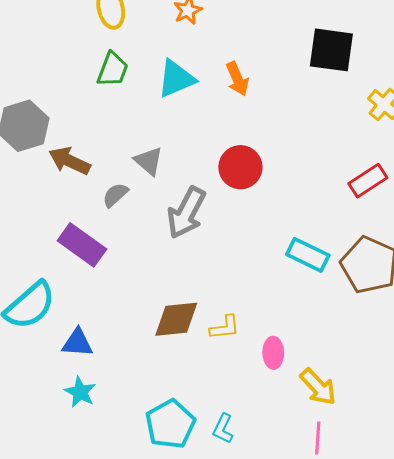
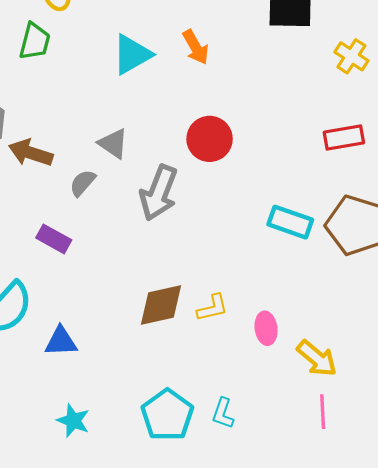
green trapezoid: (113, 70) -> (35, 41), moved
red rectangle: (368, 181) -> (344, 138), turned 30
purple rectangle: (82, 245) -> (54, 239), size x0.7
cyan star: (80, 392) -> (73, 421), moved

